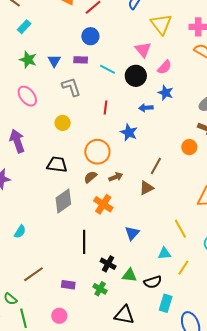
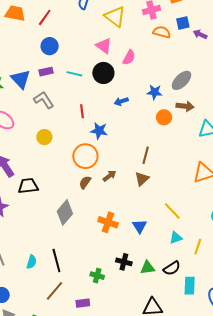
blue triangle: (54, 61) -> (21, 79), size x1.5
blue star: (166, 93) -> (155, 92), moved
blue star: (129, 132) -> (99, 131), moved
orange circle: (189, 147) -> (164, 117), moved
black trapezoid: (57, 165) -> (28, 186), moved
orange cross: (103, 204) -> (108, 222), moved
yellow line: (180, 229) -> (172, 211), moved
cyan semicircle: (20, 232) -> (32, 262), moved
black line: (84, 242) -> (56, 260), moved
purple rectangle: (68, 285) -> (83, 303), moved
green cross: (100, 289) -> (97, 276), moved

